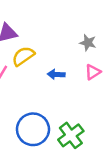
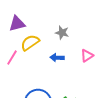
gray star: (88, 43) -> (62, 33), moved

